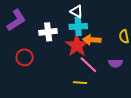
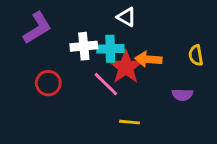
cyan cross: (78, 27) -> (110, 49), moved
pink line: (88, 65) -> (106, 84), moved

